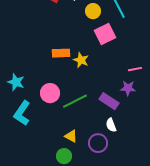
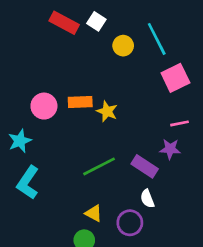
pink square: (105, 34) -> (175, 78), moved
cyan star: (16, 82) -> (20, 141), turned 30
pink circle: (50, 93) -> (44, 106), moved

